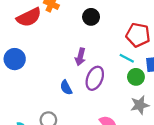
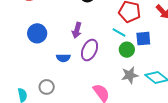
blue circle: (15, 59) -> (37, 33), moved
blue semicircle: (66, 88) -> (63, 58), turned -64

